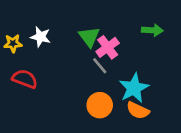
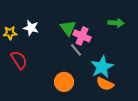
pink cross: (108, 47) -> (82, 36), turned -30
red semicircle: (25, 79) -> (19, 60), turned 36
orange circle: (100, 105) -> (64, 82), moved

